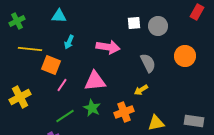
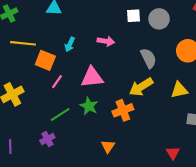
cyan arrow: (69, 42) -> (70, 44), moved
pink arrow: (108, 47) -> (106, 41), size x0.7
yellow arrow: (141, 90) -> (141, 87), size x1.6
yellow triangle: (156, 123) -> (179, 90), moved

